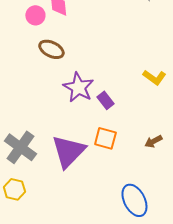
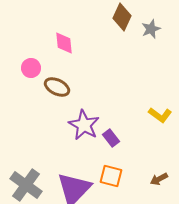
pink circle: (35, 15) -> (31, 68), moved

